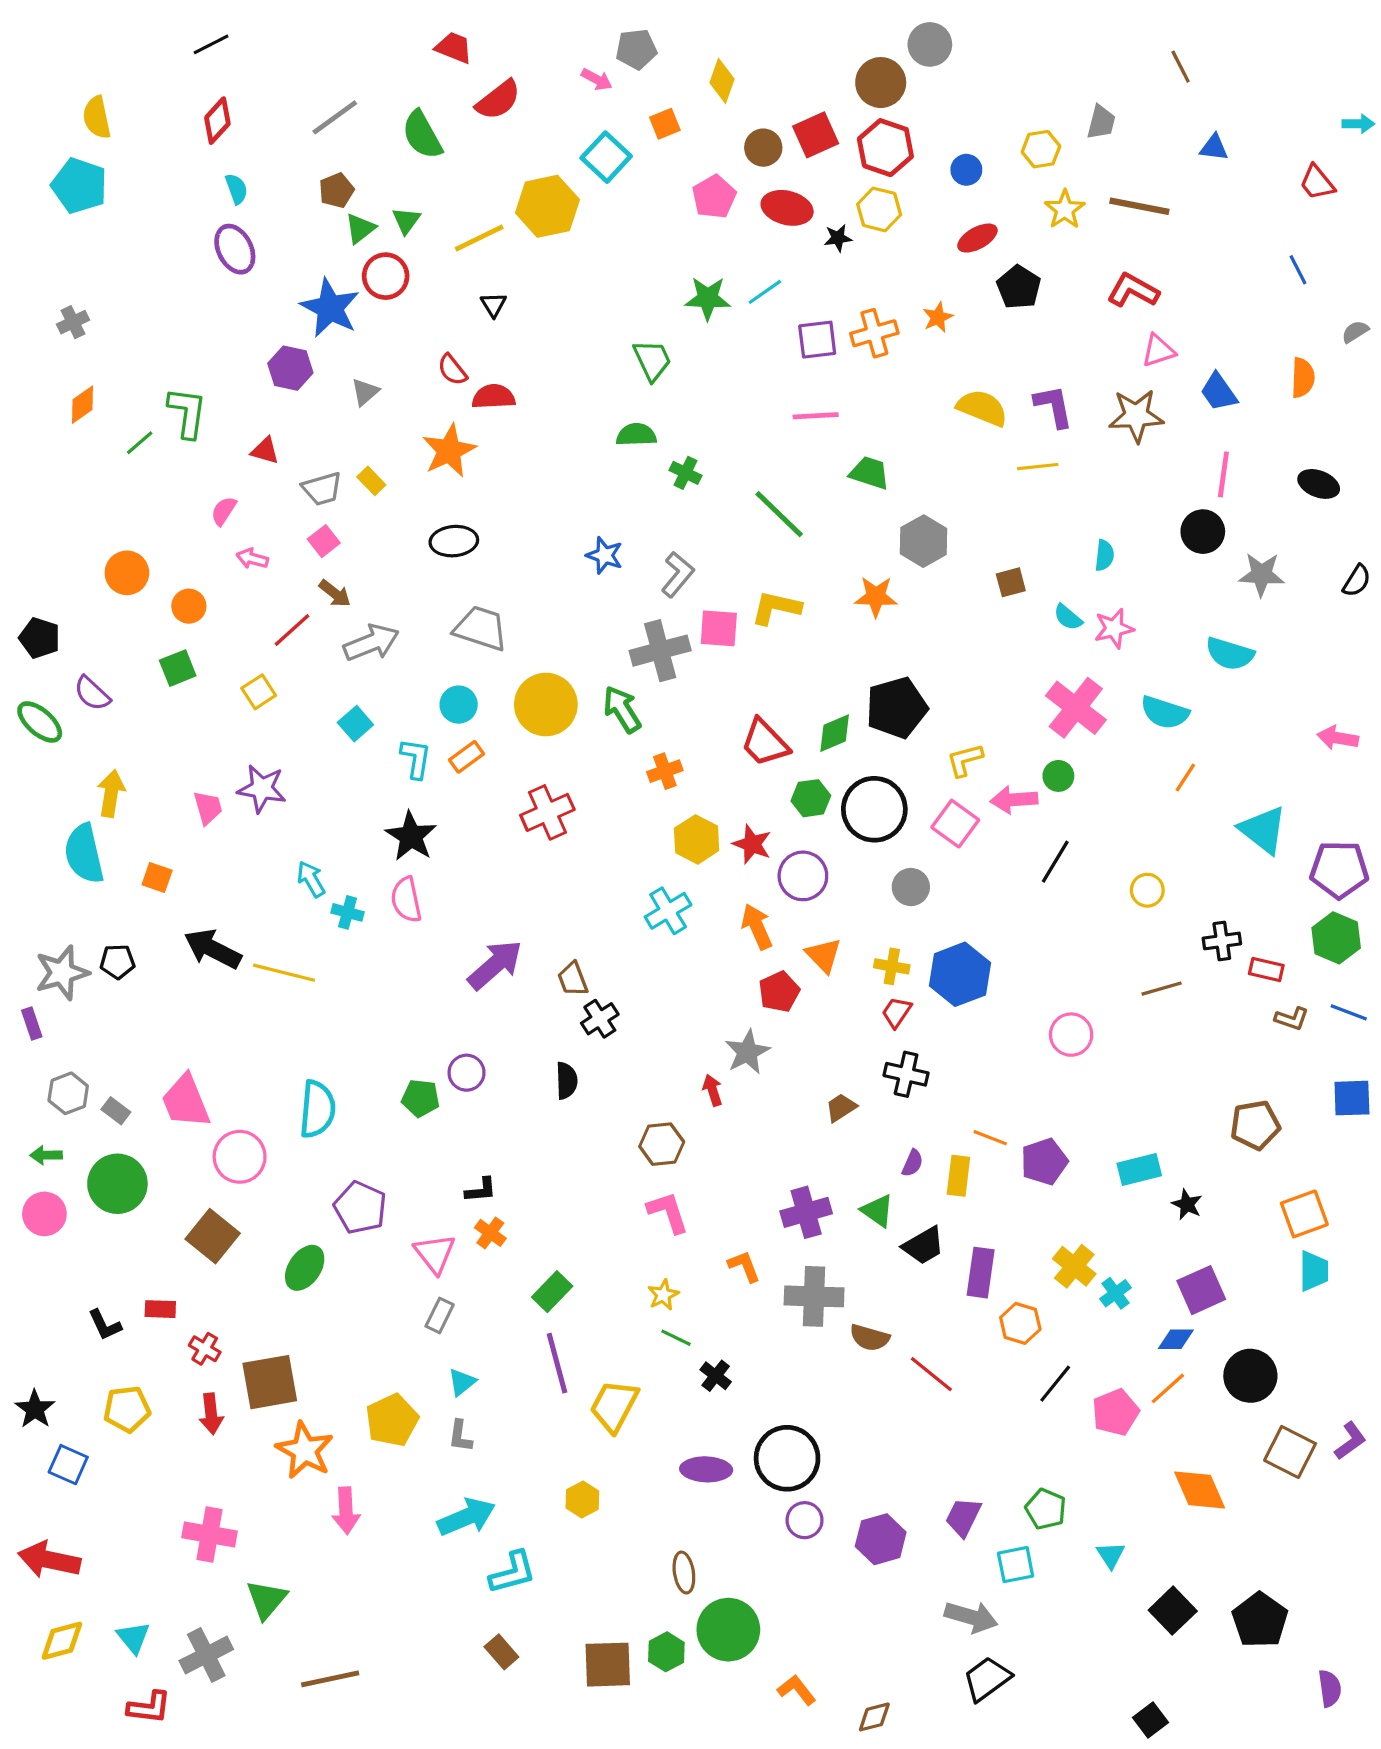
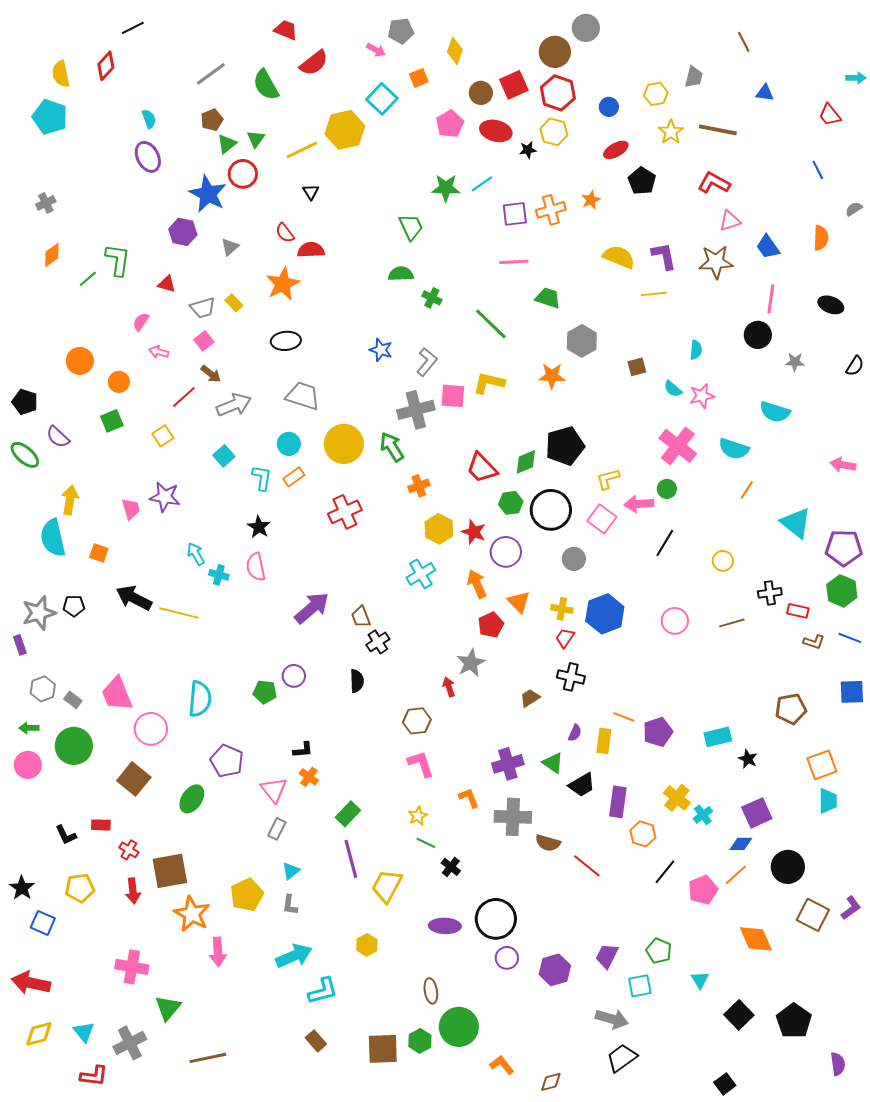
red diamond: (217, 121) -> (106, 66), moved
gray star: (1262, 574) -> (795, 362), size x0.7
black star: (411, 836) -> (259, 527), size x0.7
pink circle: (1071, 1035) -> (675, 621), moved

